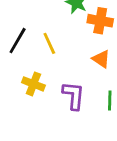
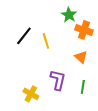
yellow cross: (33, 84) -> (31, 94), moved

